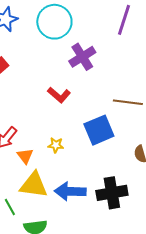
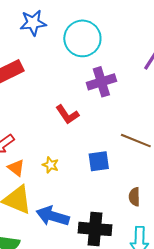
blue square: (99, 130) -> (99, 161), size x0.7
orange triangle: (25, 156) -> (16, 168), turned -30

